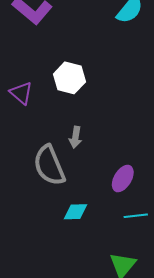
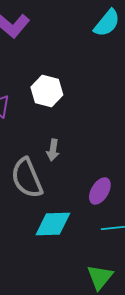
cyan diamond: (75, 212) -> (53, 224), size x1.5

